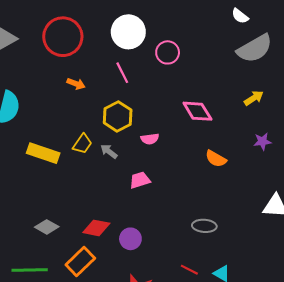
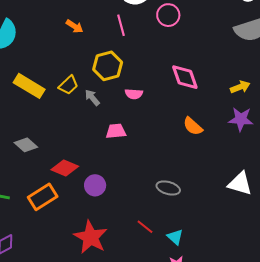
yellow arrow: (254, 98) -> (240, 87), moved
purple star: (262, 141) -> (241, 119), size x1.4
gray diamond: (47, 227) -> (26, 145), moved

